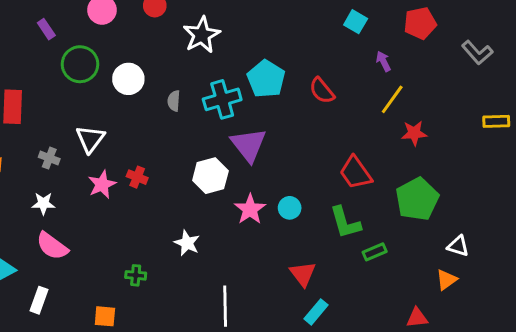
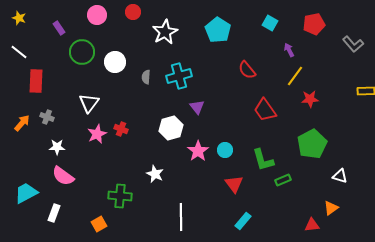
cyan pentagon: (266, 79) -> (218, 30), moved
purple triangle: (249, 145) -> (197, 107), size x0.6
gray cross: (49, 158) -> (47, 117), moved
red trapezoid: (356, 173) -> (265, 110), moved
red triangle: (303, 274) -> (234, 184), moved
green cross: (136, 275) -> (120, 196), size x1.6
orange triangle: (446, 280) -> (331, 208), moved
orange square: (105, 316) -> (99, 224), turned -35

